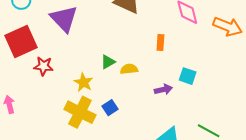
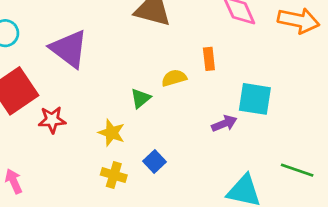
yellow semicircle: (129, 69) -> (174, 78), moved
cyan square: (188, 76) -> (255, 99), size x1.4
yellow cross: (80, 112) -> (114, 175), size x0.6

